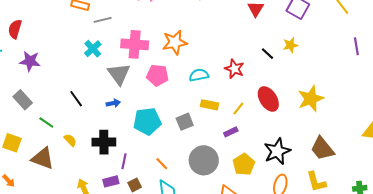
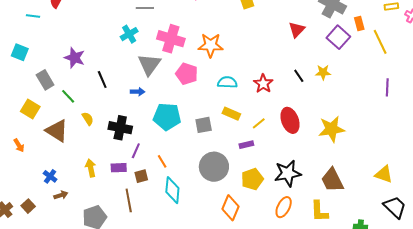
purple star: (30, 61) -> (75, 58), moved
gray rectangle: (23, 100) -> (45, 80), moved
orange line: (162, 164) -> (162, 161), moved

